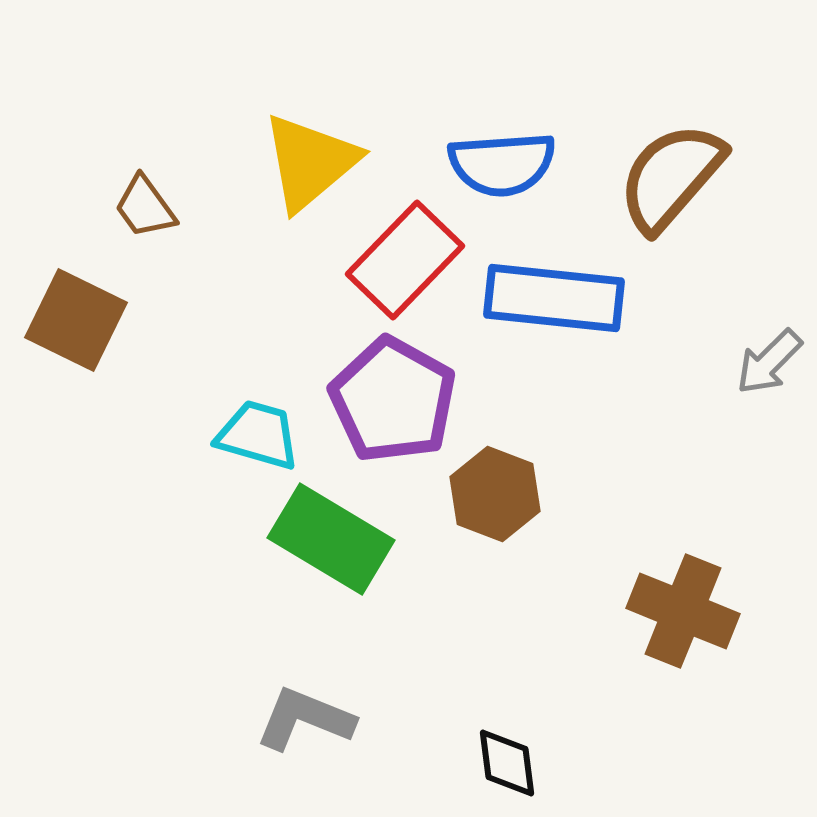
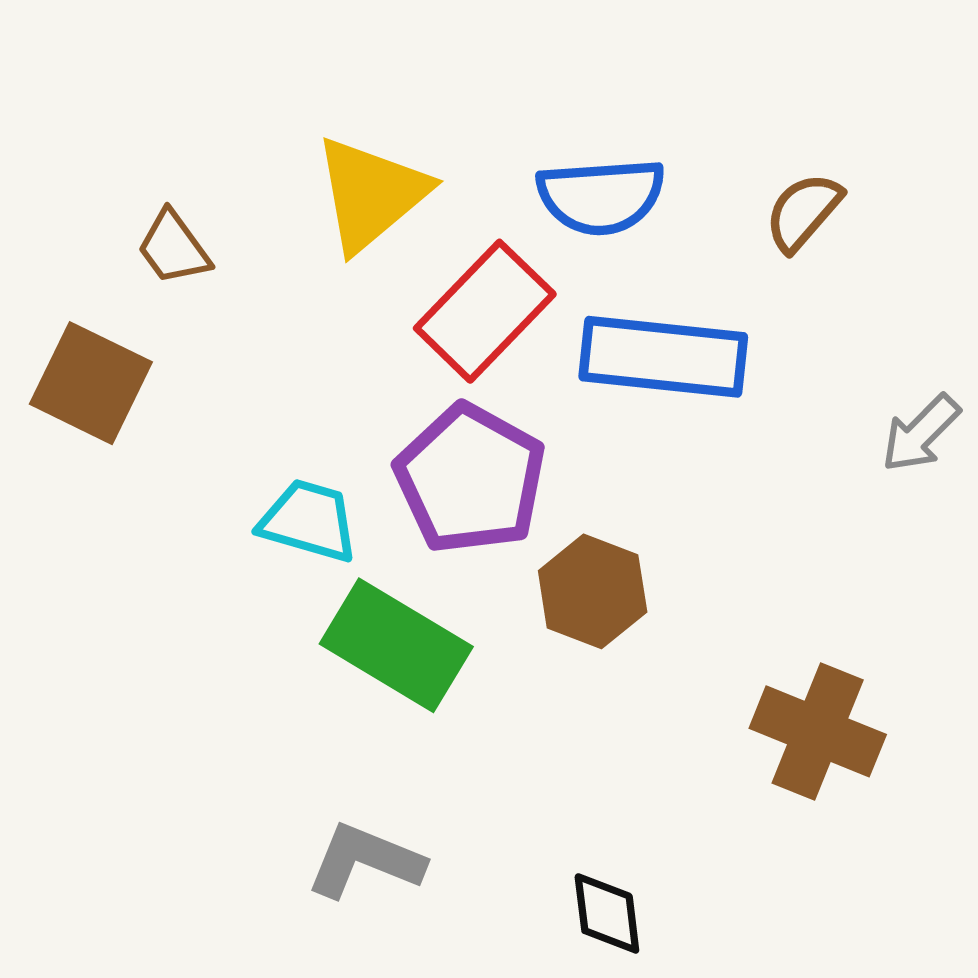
brown semicircle: (671, 177) -> (803, 212), size x0.6

